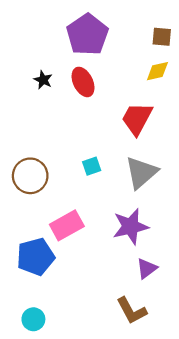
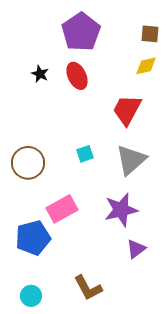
brown L-shape: (132, 311) -> (88, 288), moved

